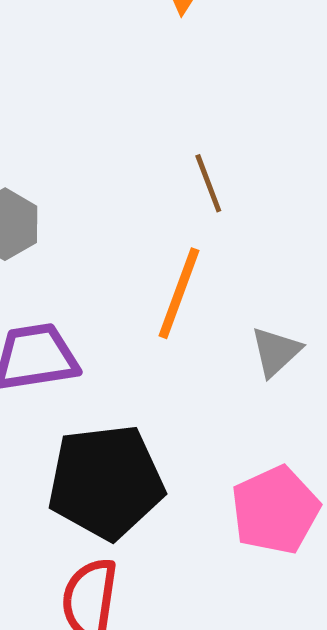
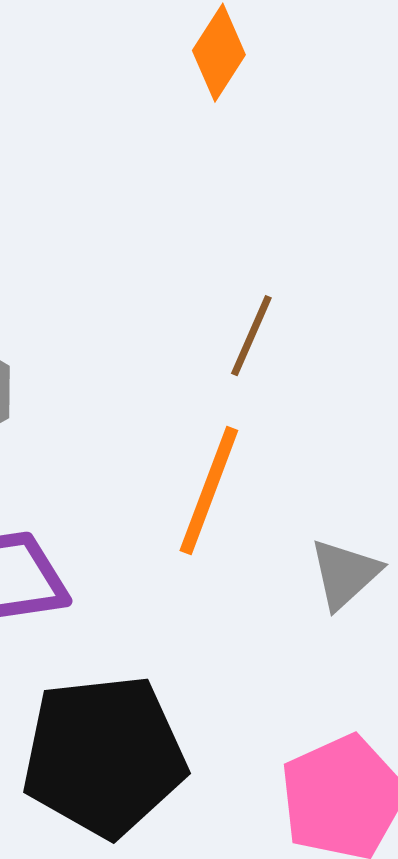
brown line: (208, 183) -> (251, 336), turned 44

